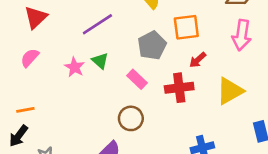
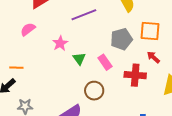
red arrow: (198, 60) -> (153, 57), turned 72
green triangle: (100, 61) -> (79, 59), moved

